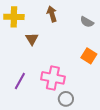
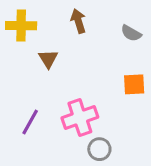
orange square: (89, 56) -> (134, 84), turned -35
pink cross: (53, 78) -> (80, 118), turned -30

